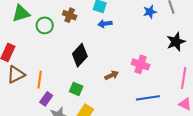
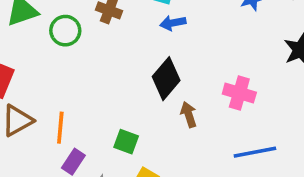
black diamond: (80, 55) -> (166, 79), moved
brown arrow: (112, 75) -> (189, 115), turned -80

